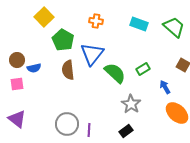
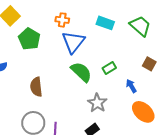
blue triangle: (92, 54) -> (73, 42), moved
brown semicircle: (68, 70) -> (36, 87), moved

